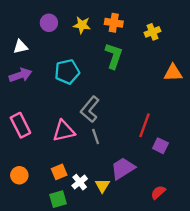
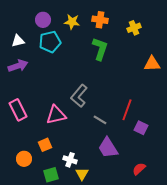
cyan pentagon: (67, 72) -> (50, 42), moved
gray line: (96, 137) -> (100, 120), moved, turned -40
purple trapezoid: (123, 168) -> (108, 148), turned -90
orange square: (59, 172) -> (45, 145), moved
orange circle: (19, 175) -> (24, 159), moved
white cross: (80, 182) -> (70, 160), turned -32
yellow triangle: (102, 186) -> (82, 174), moved

